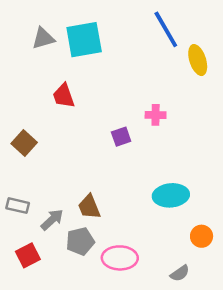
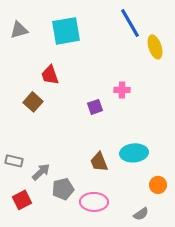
gray triangle: (43, 38) -> (19, 30), moved
brown square: (24, 143) -> (33, 102), moved
brown trapezoid: (89, 207) -> (99, 162), moved

